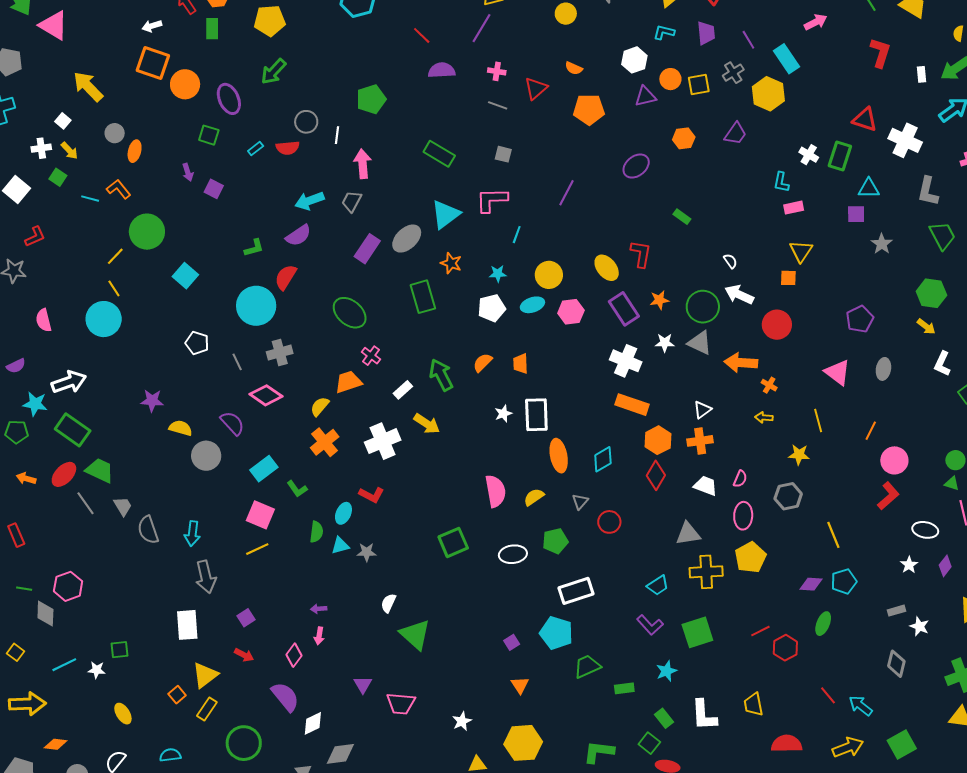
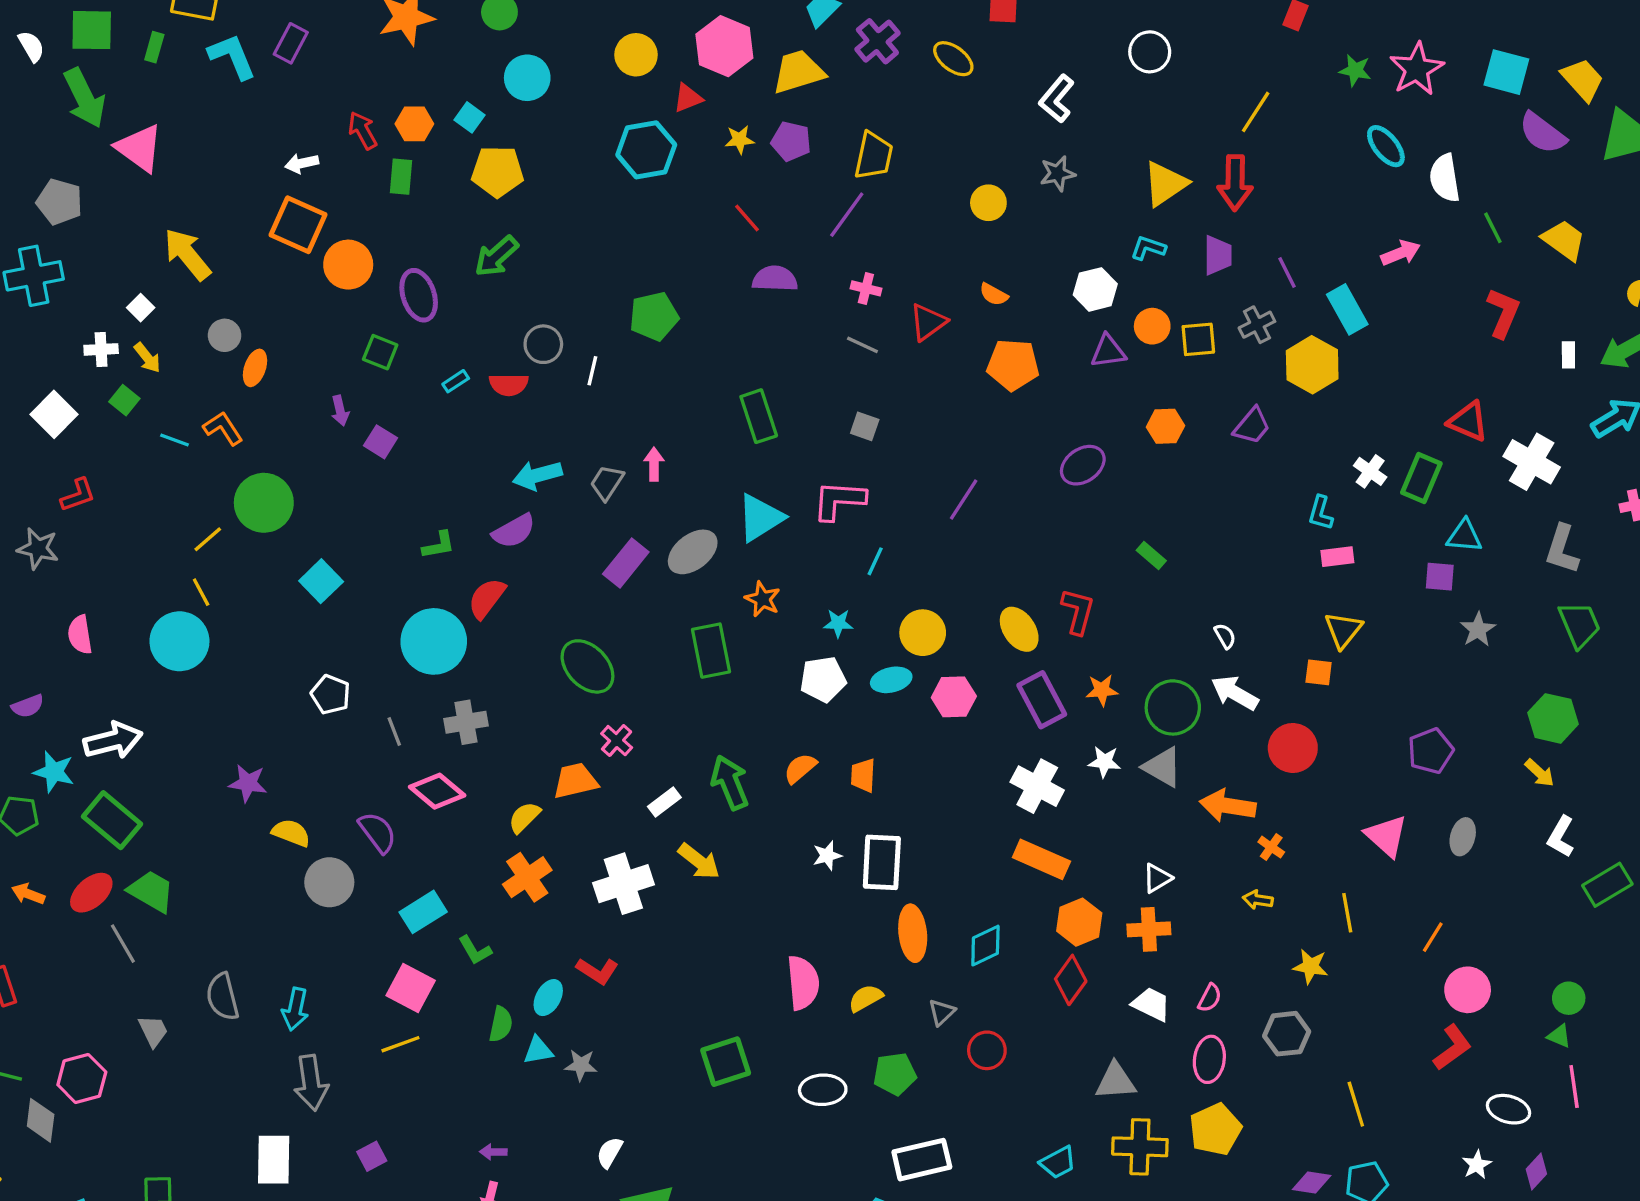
green rectangle: (439, 154) -> (759, 416), turned 36
pink arrow: (363, 164) -> (654, 464), moved, size x0.7
gray trapezoid: (123, 506) -> (153, 1031), moved

